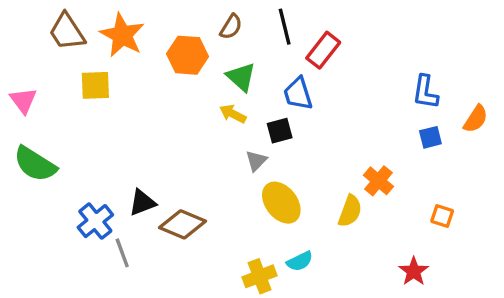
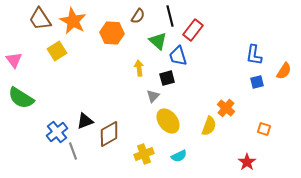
green triangle: (241, 77) -> (158, 41), moved
yellow square: (95, 85) -> (57, 51), turned -30
yellow arrow: (233, 114) -> (139, 68), turned 56
brown diamond: (182, 224) -> (109, 134), turned -52
yellow cross: (260, 276) -> (144, 154), moved

